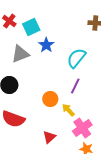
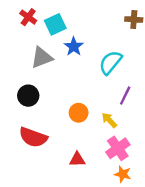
purple line: (75, 86) -> (125, 96), moved
yellow arrow: (68, 110) -> (109, 120), moved
red triangle: (49, 137) -> (77, 159), turned 40

